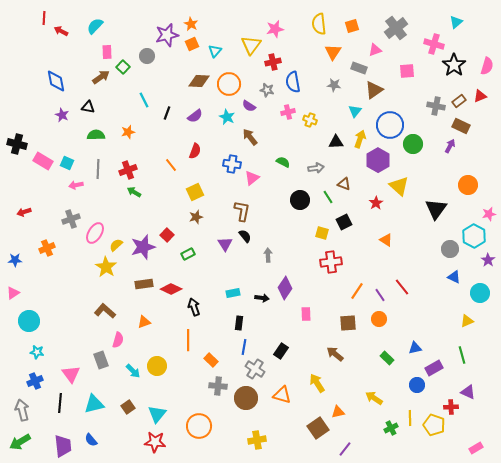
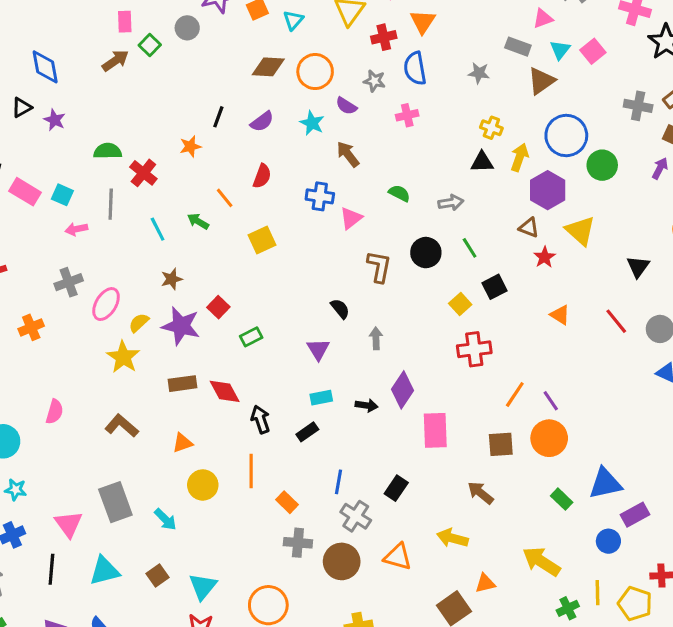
orange triangle: (333, 52) -> (423, 22), moved
pink square: (407, 71) -> (593, 51), turned -35
cyan line: (144, 100) -> (158, 229), moved
black triangle: (88, 107) -> (22, 107), moved, turned -40
cyan triangle: (355, 111) -> (560, 50), moved
yellow cross: (310, 120) -> (491, 128), moved
orange star: (128, 132) -> (190, 146), moved
red cross: (128, 170) -> (143, 173), moved, turned -30
brown triangle: (344, 184) -> (529, 228), moved
green arrow: (134, 192) -> (198, 221), moved
black triangle: (436, 209) -> (638, 267), size x0.7
brown L-shape: (242, 211) -> (379, 267), moved
brown star: (196, 217) -> (172, 279), moved
yellow square: (322, 233) -> (460, 304), turned 32
purple triangle: (225, 244) -> (318, 349), moved
purple star: (143, 247) -> (181, 326), turned 30
red line: (402, 287) -> (616, 321), moved
red diamond: (171, 289) -> (225, 391), turned 35
pink rectangle: (306, 314) -> (435, 430), size x1.6
orange circle: (379, 319) -> (549, 438), size x1.5
black rectangle: (239, 323) -> (307, 432), moved, turned 48
pink semicircle: (118, 340) -> (55, 412), moved
blue triangle: (415, 348) -> (605, 483), size x1.6
gray rectangle: (101, 360) -> (115, 502), size x1.4
yellow circle: (157, 366) -> (203, 485), moved
yellow arrow: (317, 383) -> (452, 538), turned -42
yellow arrow: (374, 398) -> (541, 561), size x1.4

